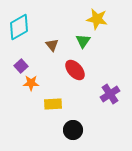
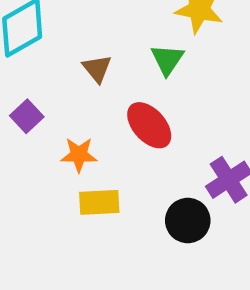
orange star: (31, 83) -> (79, 155), moved
black circle: (73, 130) -> (188, 221), moved

